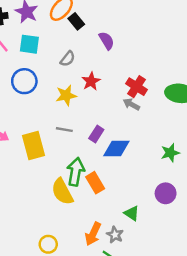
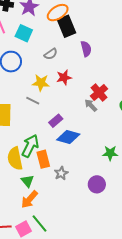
black rectangle: (76, 21) -> (67, 26), size x1.5
gray line: (64, 130) -> (33, 101), moved
green triangle: (132, 213) -> (27, 181), moved
gray star: (115, 235) -> (61, 173), moved

